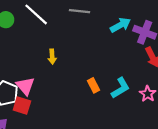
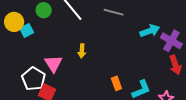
pink triangle: (25, 86) -> (53, 64), moved

